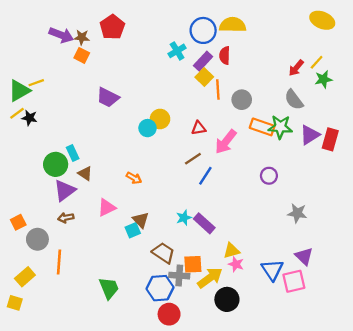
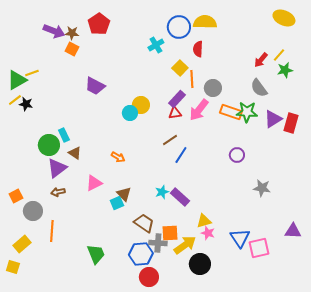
purple rectangle: (203, 61) -> (177, 99), moved
pink arrow: (226, 142) -> (199, 110), moved
purple triangle: (304, 256) -> (293, 231), moved, turned -42

